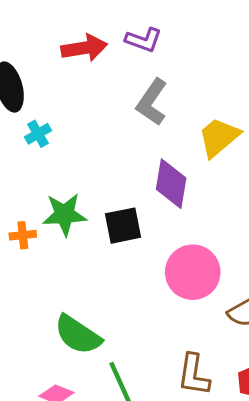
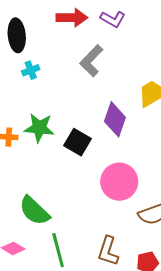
gray L-shape: (152, 102) -> (91, 61), moved
black square: (123, 226) -> (78, 142), turned 32

